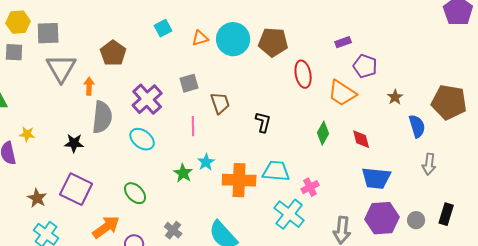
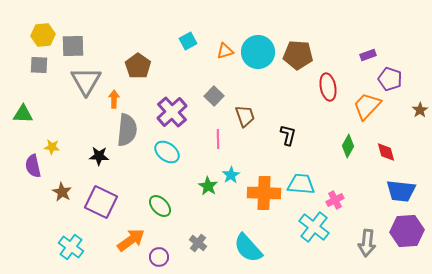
gray square: (189, 83) -> (214, 96), turned -30
orange trapezoid: (342, 93) -> (367, 106), turned 100
brown star: (37, 198) -> (62, 192), moved

